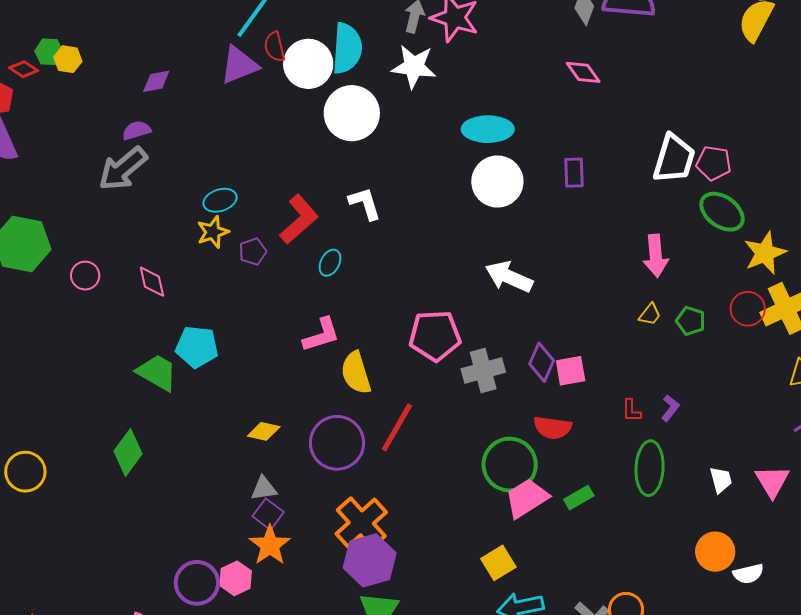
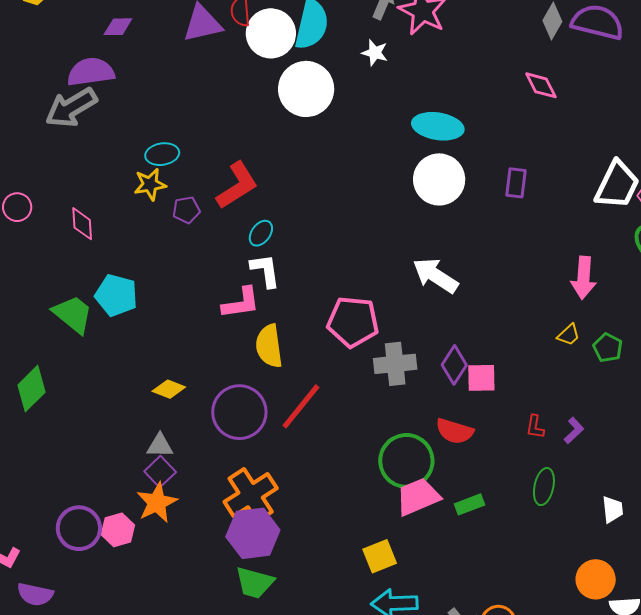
white star: (414, 66) -> (375, 53), size x0.6
purple semicircle: (136, 130) -> (91, 72), size x1.6
white L-shape: (365, 203) -> (265, 271), moved
green ellipse: (650, 468) -> (544, 487), size x0.7

